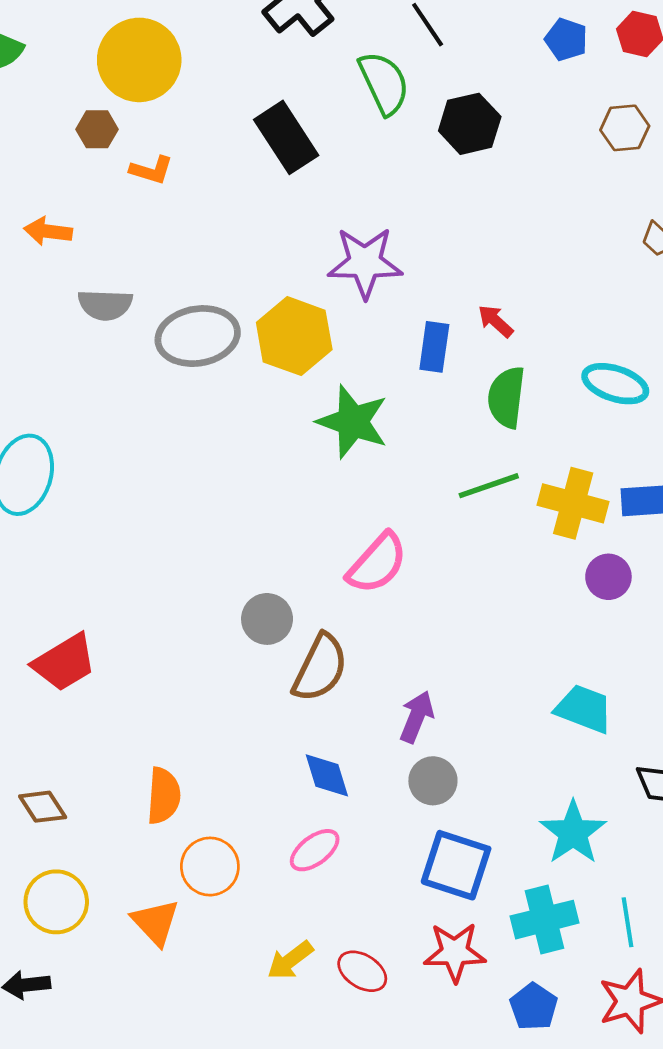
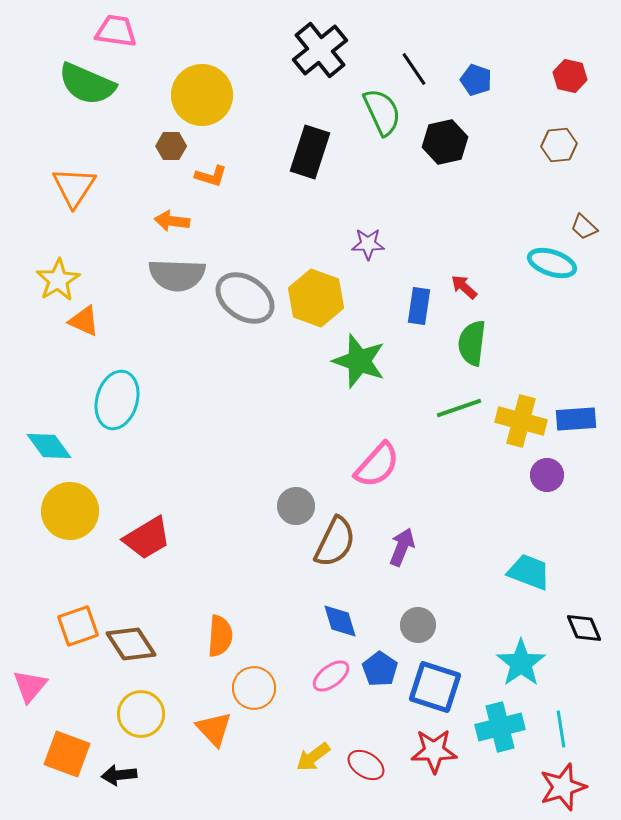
blue pentagon: (566, 40) -> (476, 80), moved
black rectangle: (286, 137) -> (310, 152), turned 51
orange arrow: (48, 231) -> (172, 221), moved
purple star: (365, 263) -> (368, 244), size x0.6
gray semicircle: (105, 305) -> (177, 275), size x1.4
gray ellipse: (198, 336) -> (245, 298), turned 44
cyan ellipse: (615, 384) -> (552, 263), moved
purple arrow: (417, 717) -> (402, 547), moved
brown diamond: (43, 807) -> (131, 644), size x1.4
blue pentagon: (534, 1007) -> (380, 669), moved

